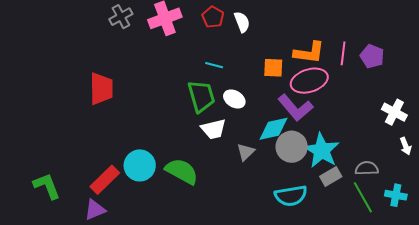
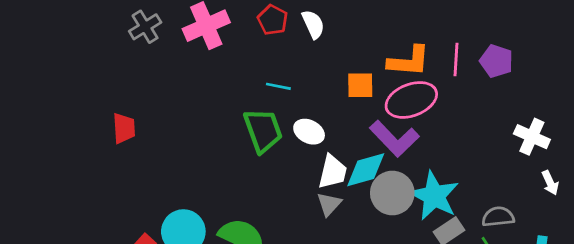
red trapezoid: (101, 89) -> (124, 128), size x0.7
white trapezoid: (213, 129) -> (332, 172), moved, turned -60

